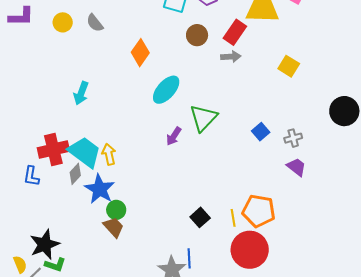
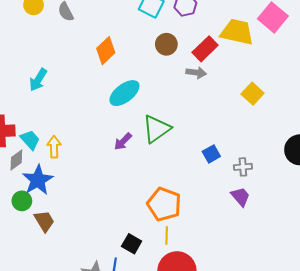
cyan trapezoid: (85, 152) -> (30, 140), size x0.6
green circle: (116, 210) -> (22, 201), moved
orange pentagon: (259, 211) -> (164, 204), moved
black square: (200, 217) -> (132, 244), moved, turned -30

